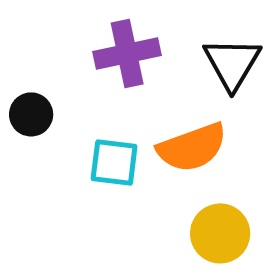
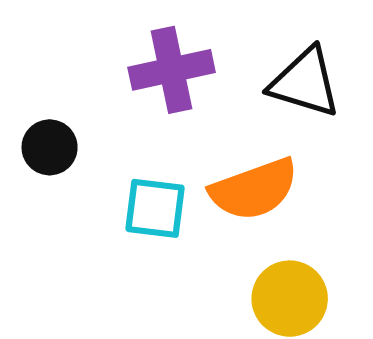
black triangle: (232, 63) -> (305, 83), turned -44

